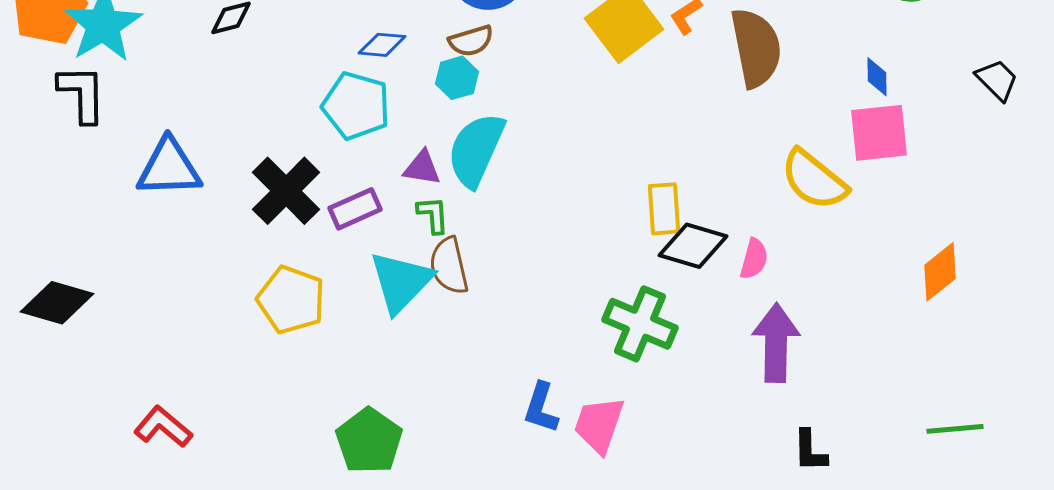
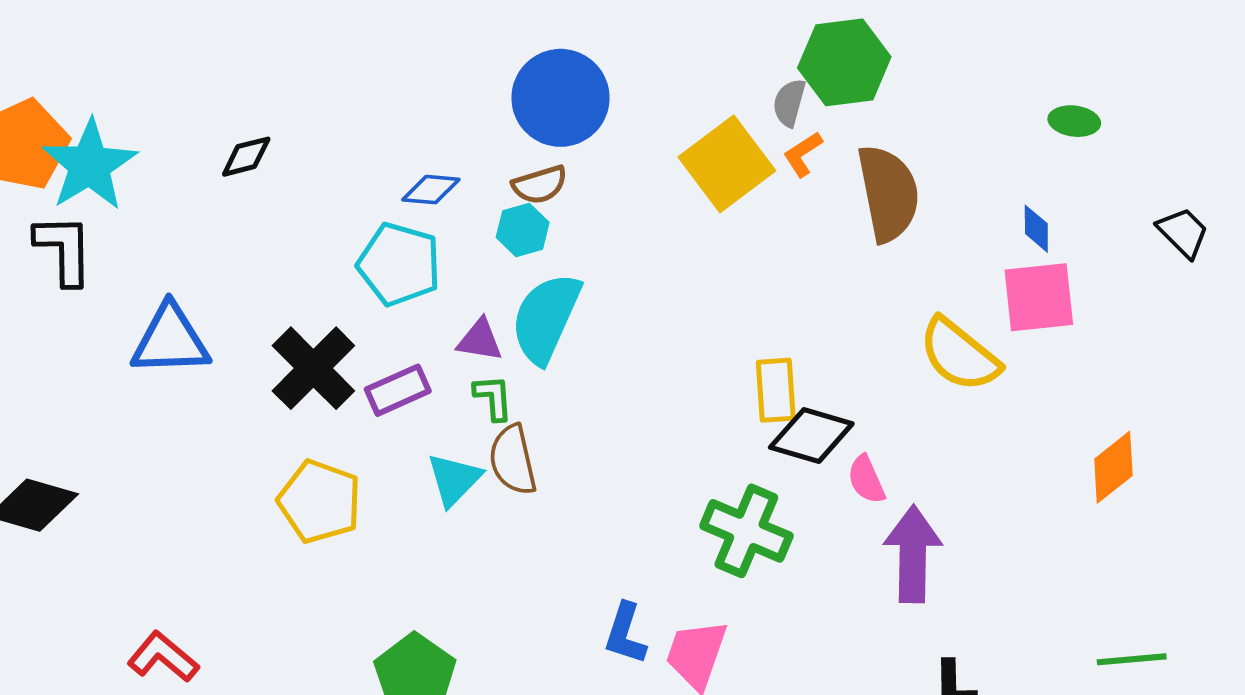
pink semicircle: (754, 259) -> (866, 479), moved, turned 141
cyan triangle: (401, 282) -> (454, 479), size x0.7

